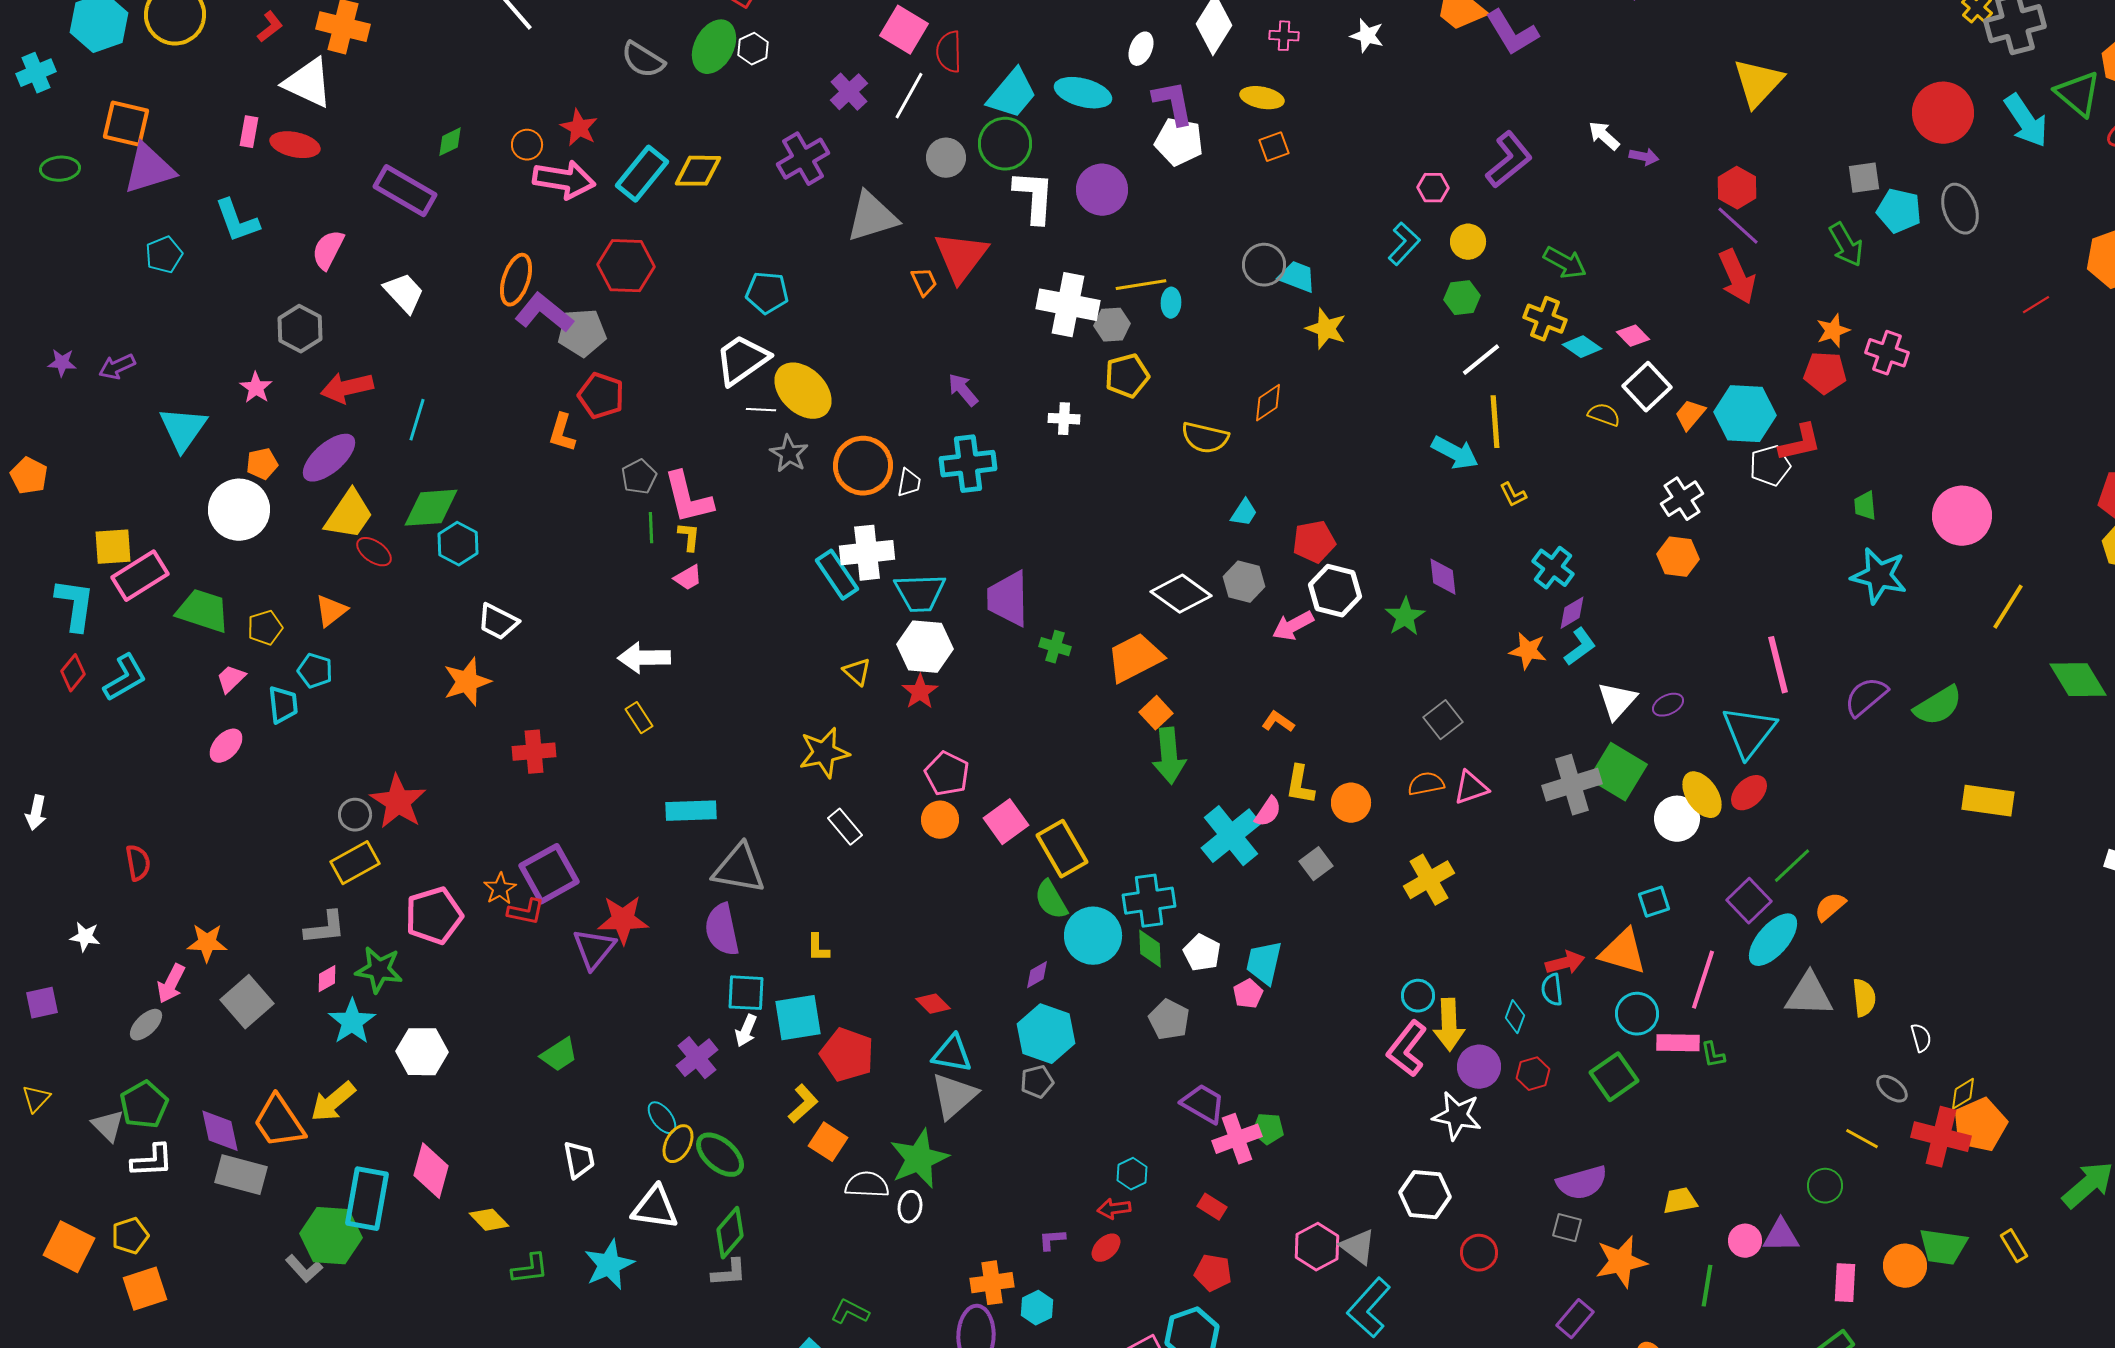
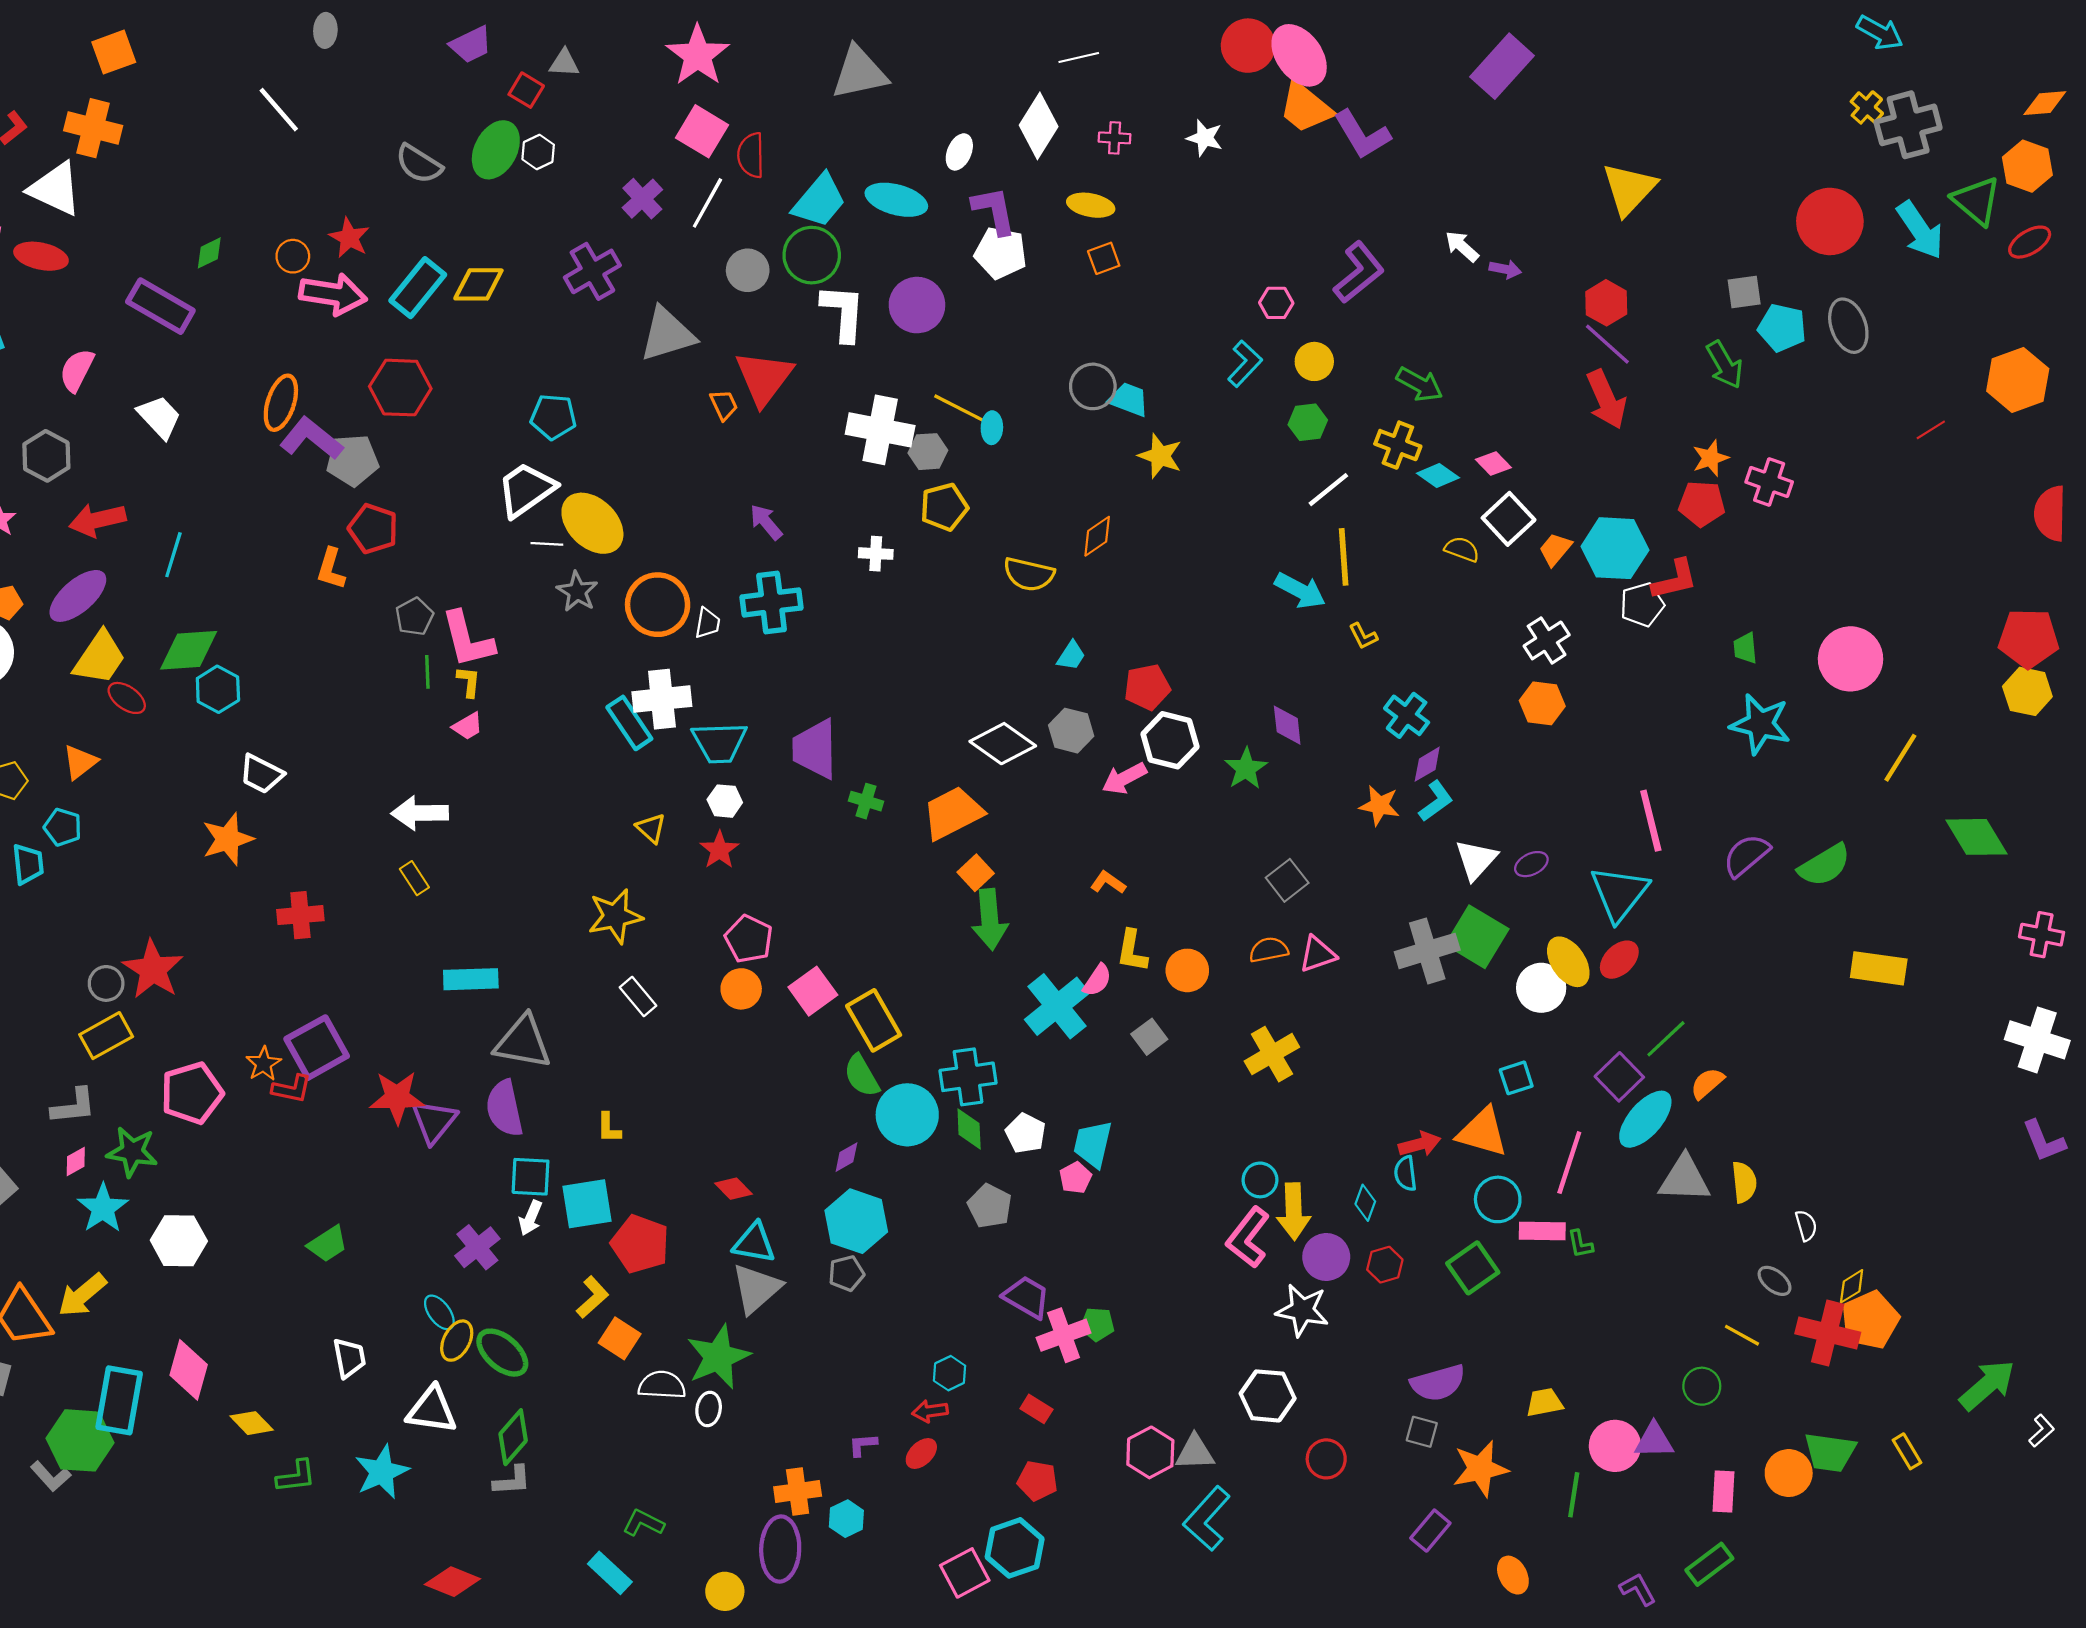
yellow line: (1141, 285) -> (959, 408), turned 36
white hexagon: (925, 647) -> (725, 801), size x0.6
purple triangle: (594, 949) -> (434, 1121), moved
pink circle: (1745, 1241) -> (1615, 1446), size x1.4
gray triangle: (1358, 1247) -> (1195, 1452), turned -39

